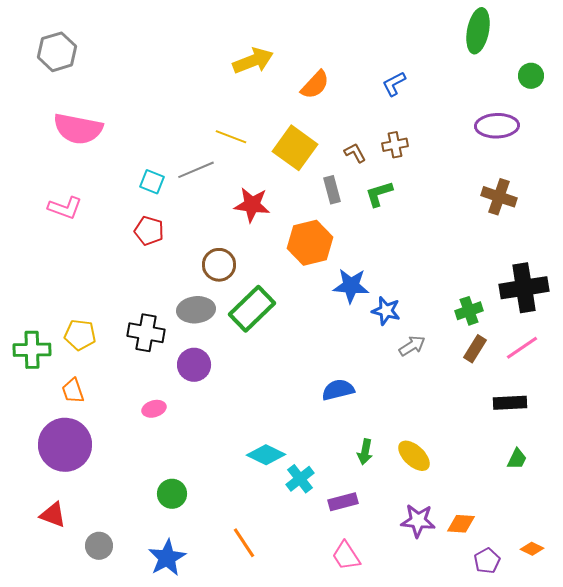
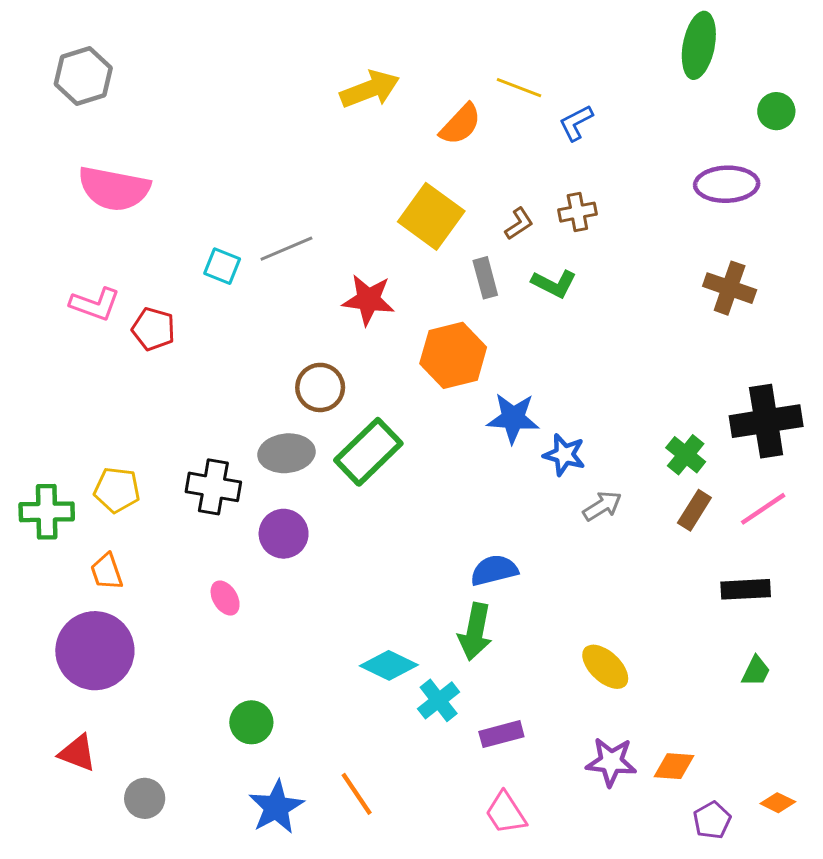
yellow line: (231, 137) -> (519, 88), moved
brown L-shape: (355, 153) -> (519, 224), turned 85
green L-shape: (379, 194) -> (554, 284), turned -136
red pentagon: (149, 231) -> (153, 329), moved
green cross: (469, 311) -> (686, 455), turned -32
pink ellipse: (154, 409) -> (225, 598), turned 75
green arrow: (365, 452) -> (475, 632), moved, size x1.5
blue star: (167, 558) -> (276, 807), moved

